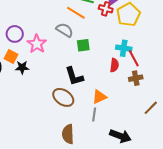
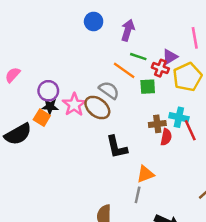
green square: (83, 45) -> (148, 87), moved
black star: (22, 67) -> (50, 107), moved
brown cross: (136, 78) -> (157, 124), moved
brown ellipse: (63, 97) -> (97, 108), moved

